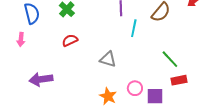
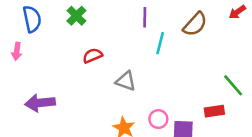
red semicircle: (70, 40) -> (93, 56), moved
green line: (170, 59) -> (233, 85), moved

